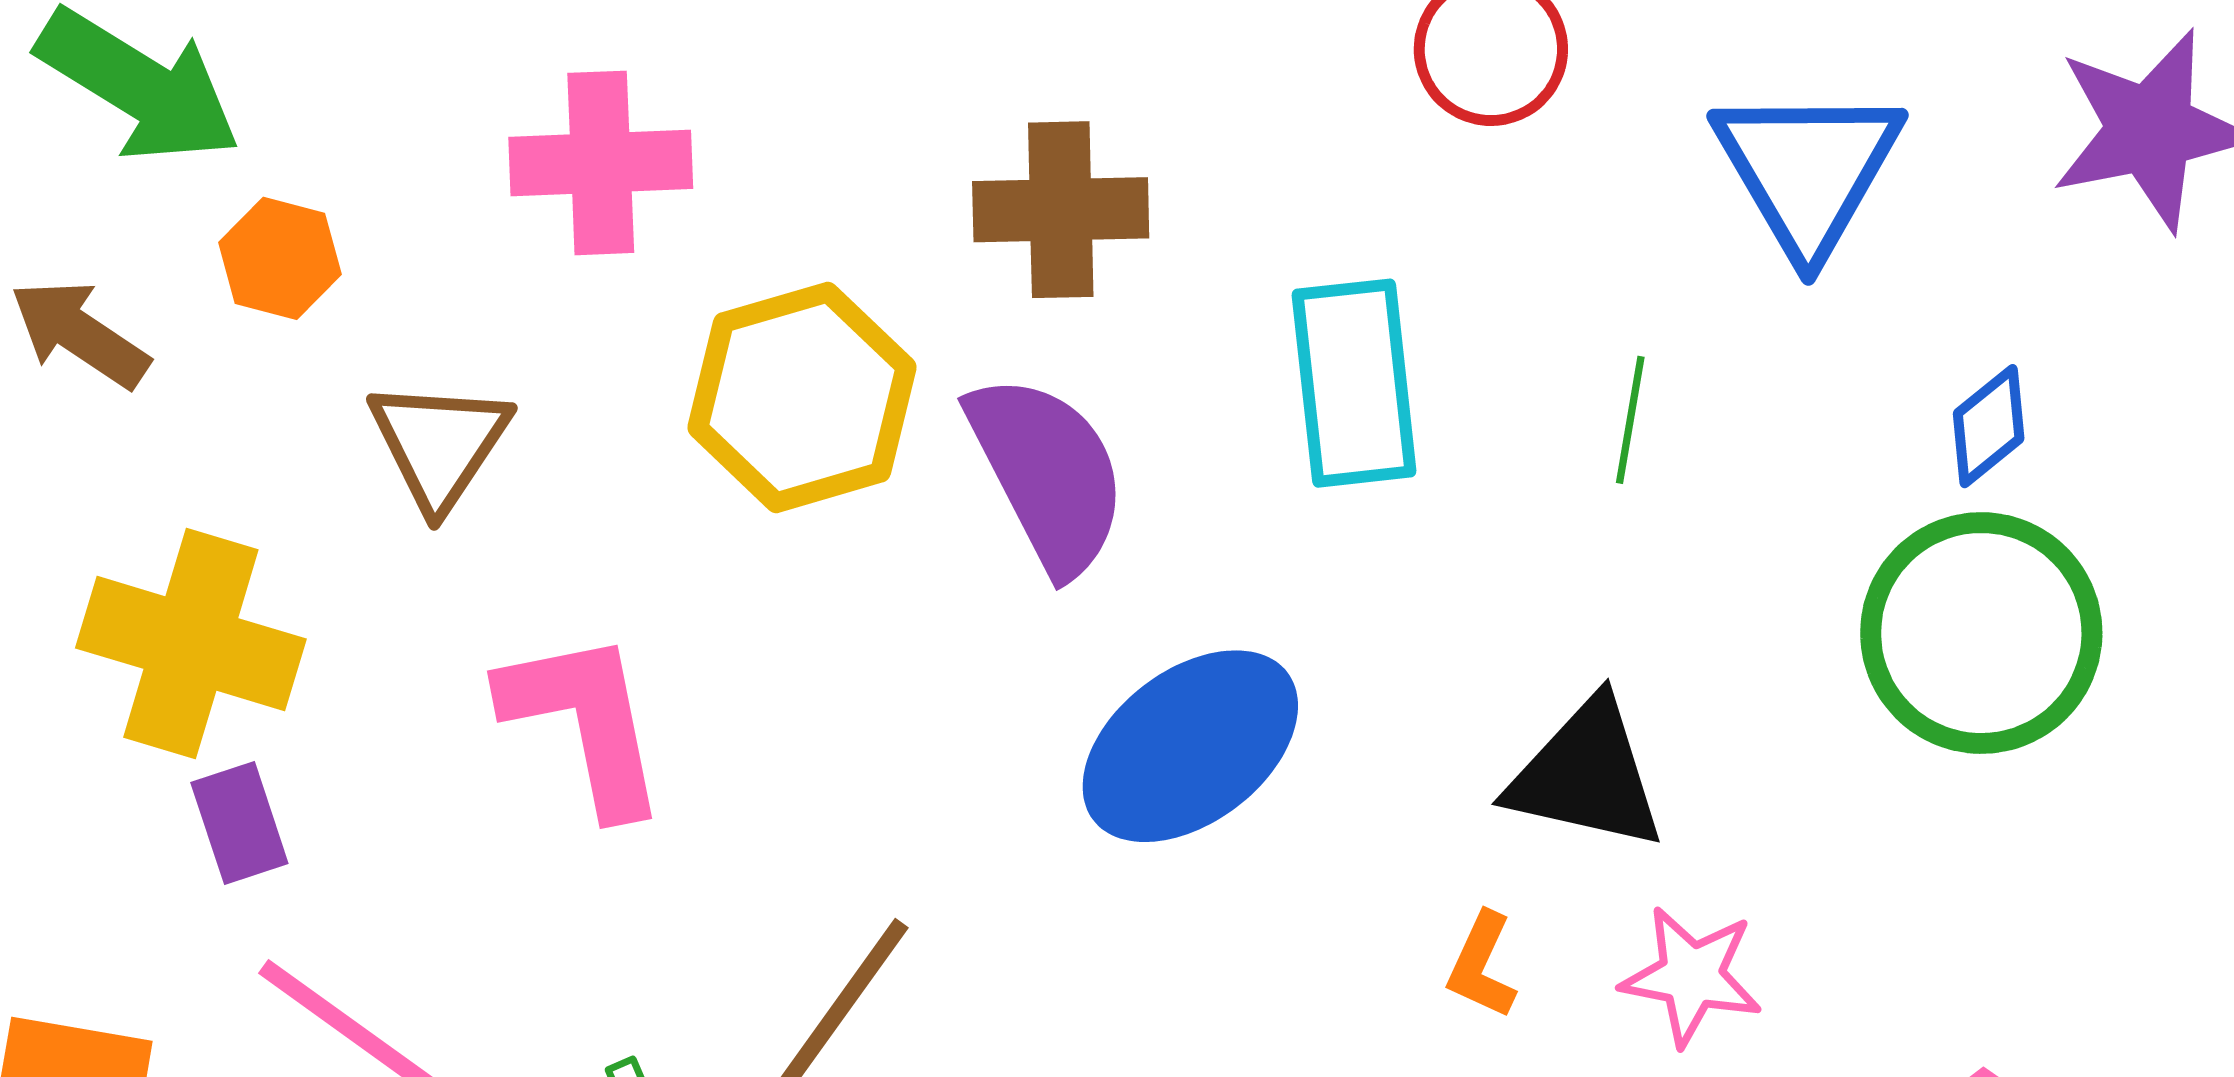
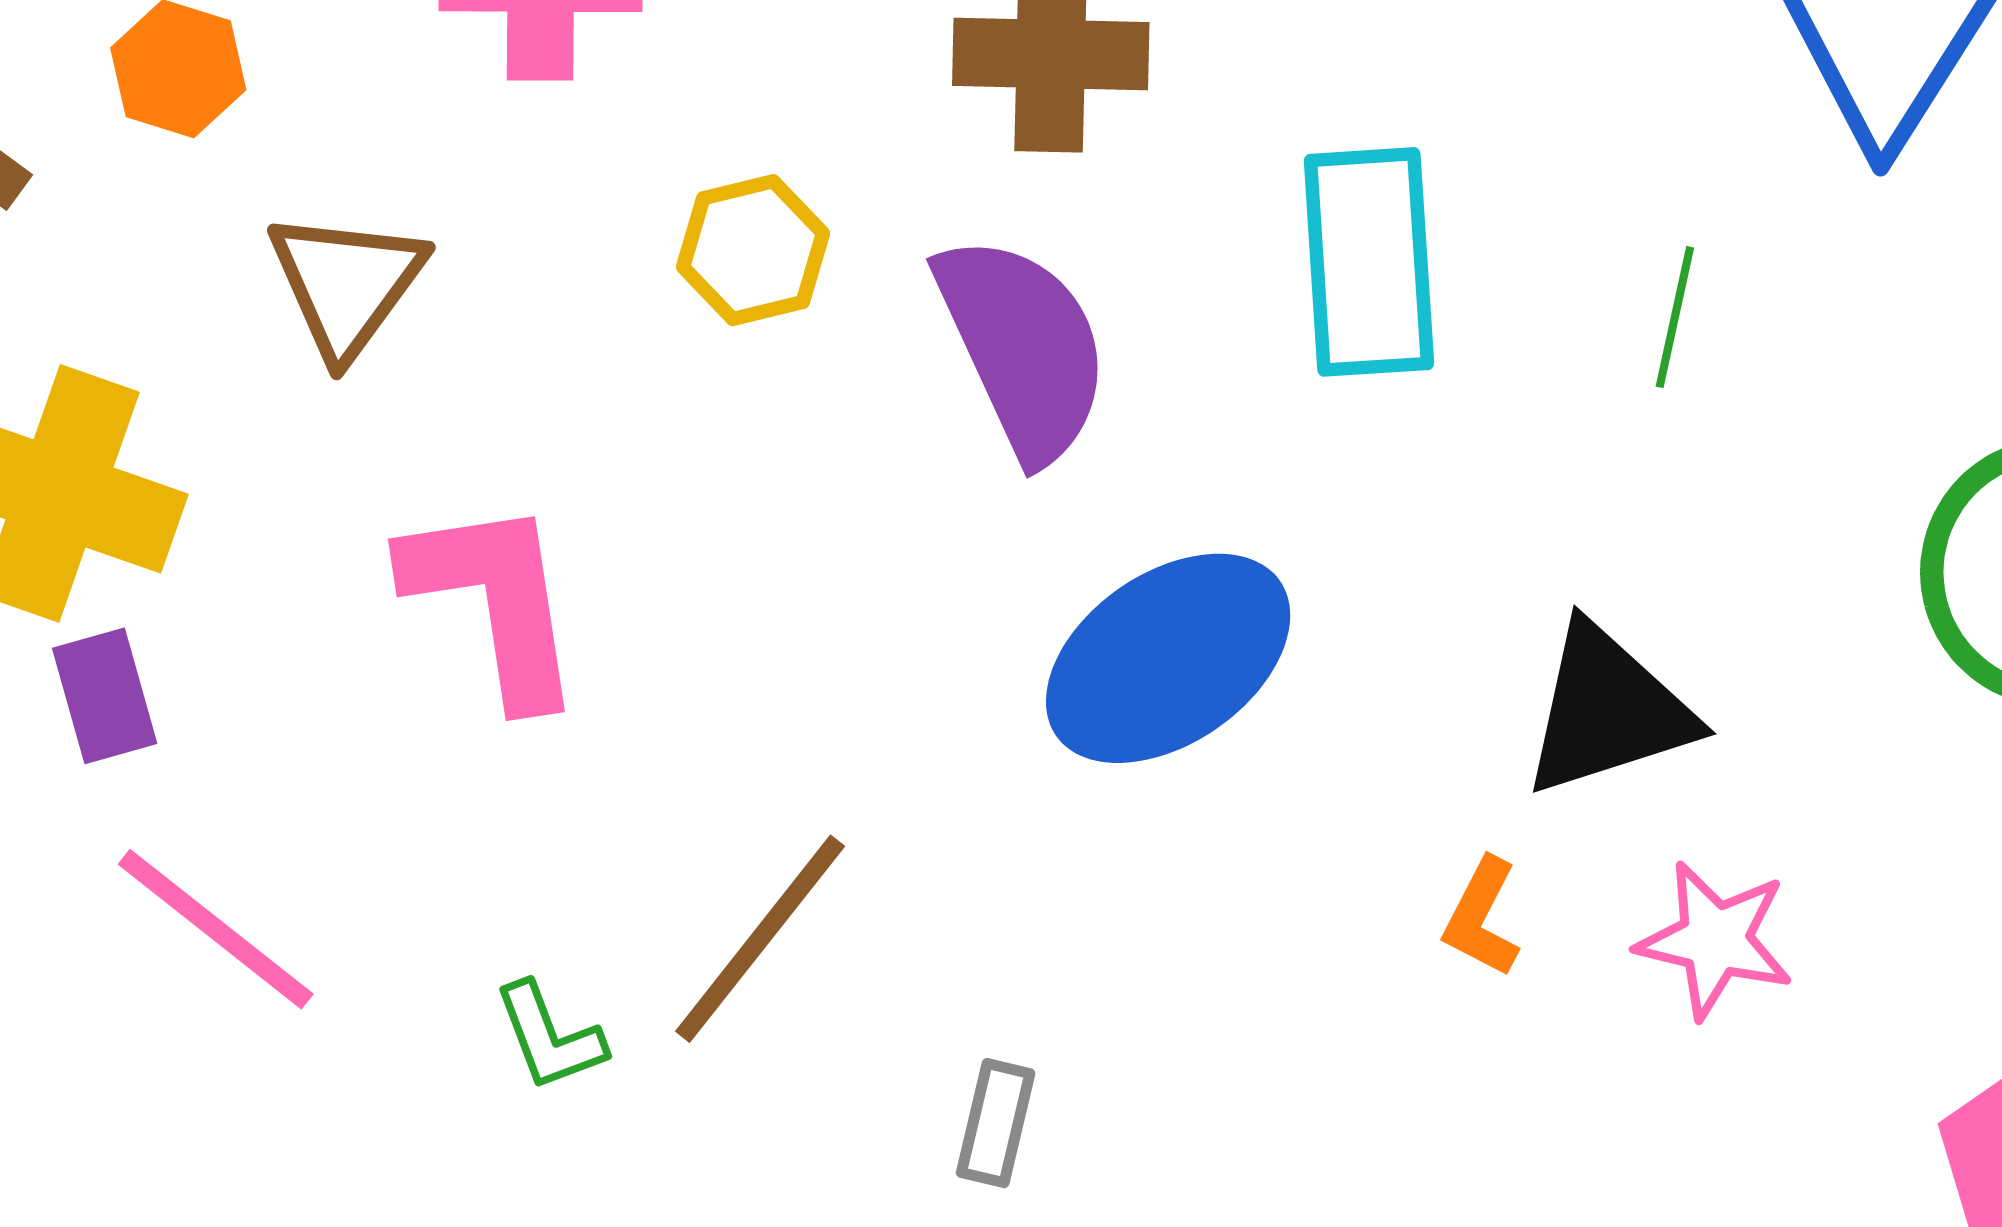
yellow hexagon: (802, 397) -> (753, 250), size x0.6
black triangle: (1586, 775) -> (1608, 710), turned -33

